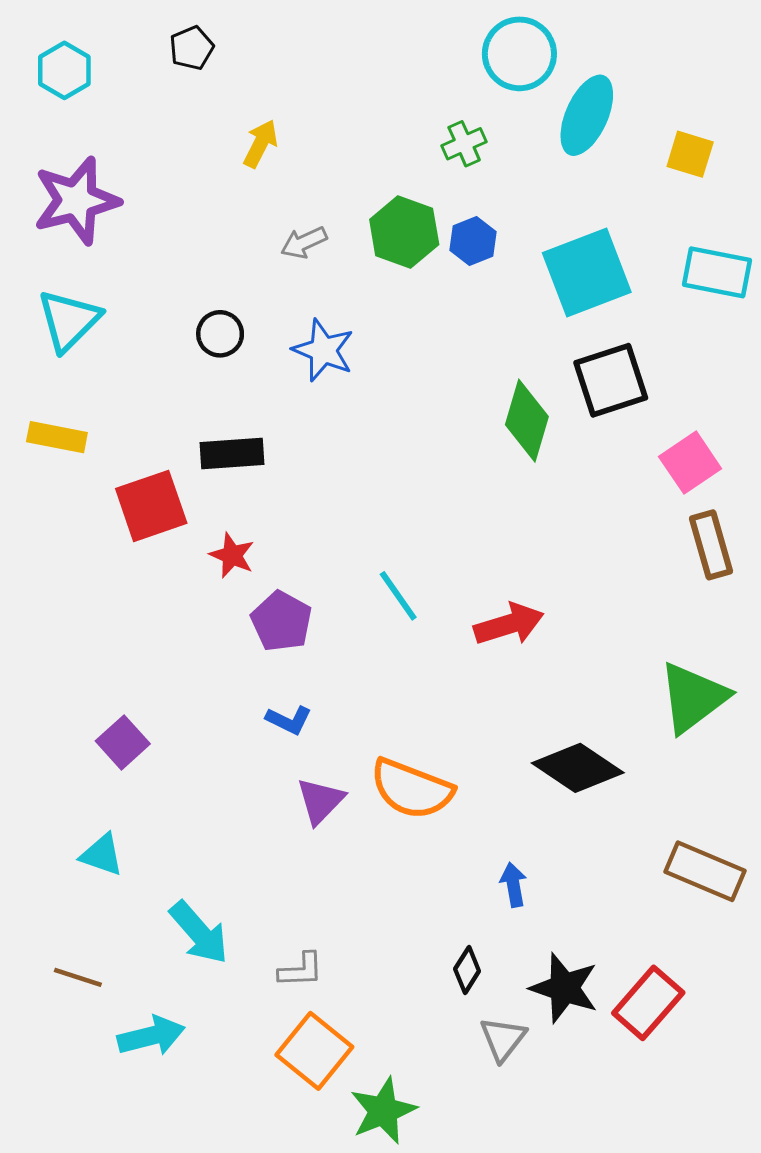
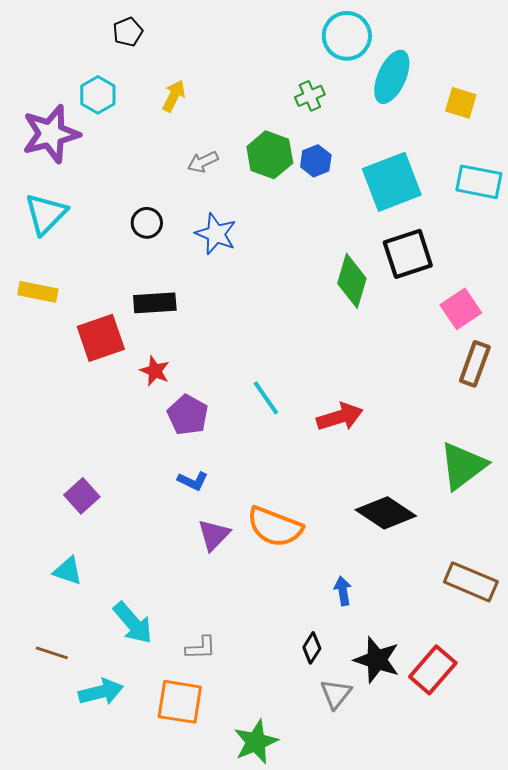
cyan hexagon: (64, 70) -> (98, 95), moved
brown rectangle: (711, 545) -> (475, 364), turned 36
orange square: (314, 1051) -> (180, 702), moved, turned -30

